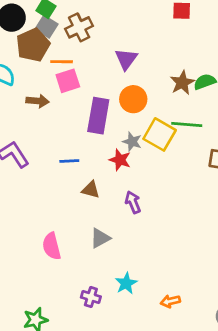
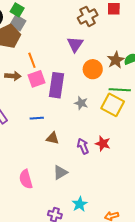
brown cross: (79, 27) -> (88, 16), moved
orange line: (62, 62) -> (32, 60), moved, turned 70
pink square: (68, 81) -> (36, 79), moved
orange circle: (133, 99) -> (93, 69), moved
yellow square: (160, 134) -> (113, 105), moved
red star: (120, 160) -> (103, 144), moved

